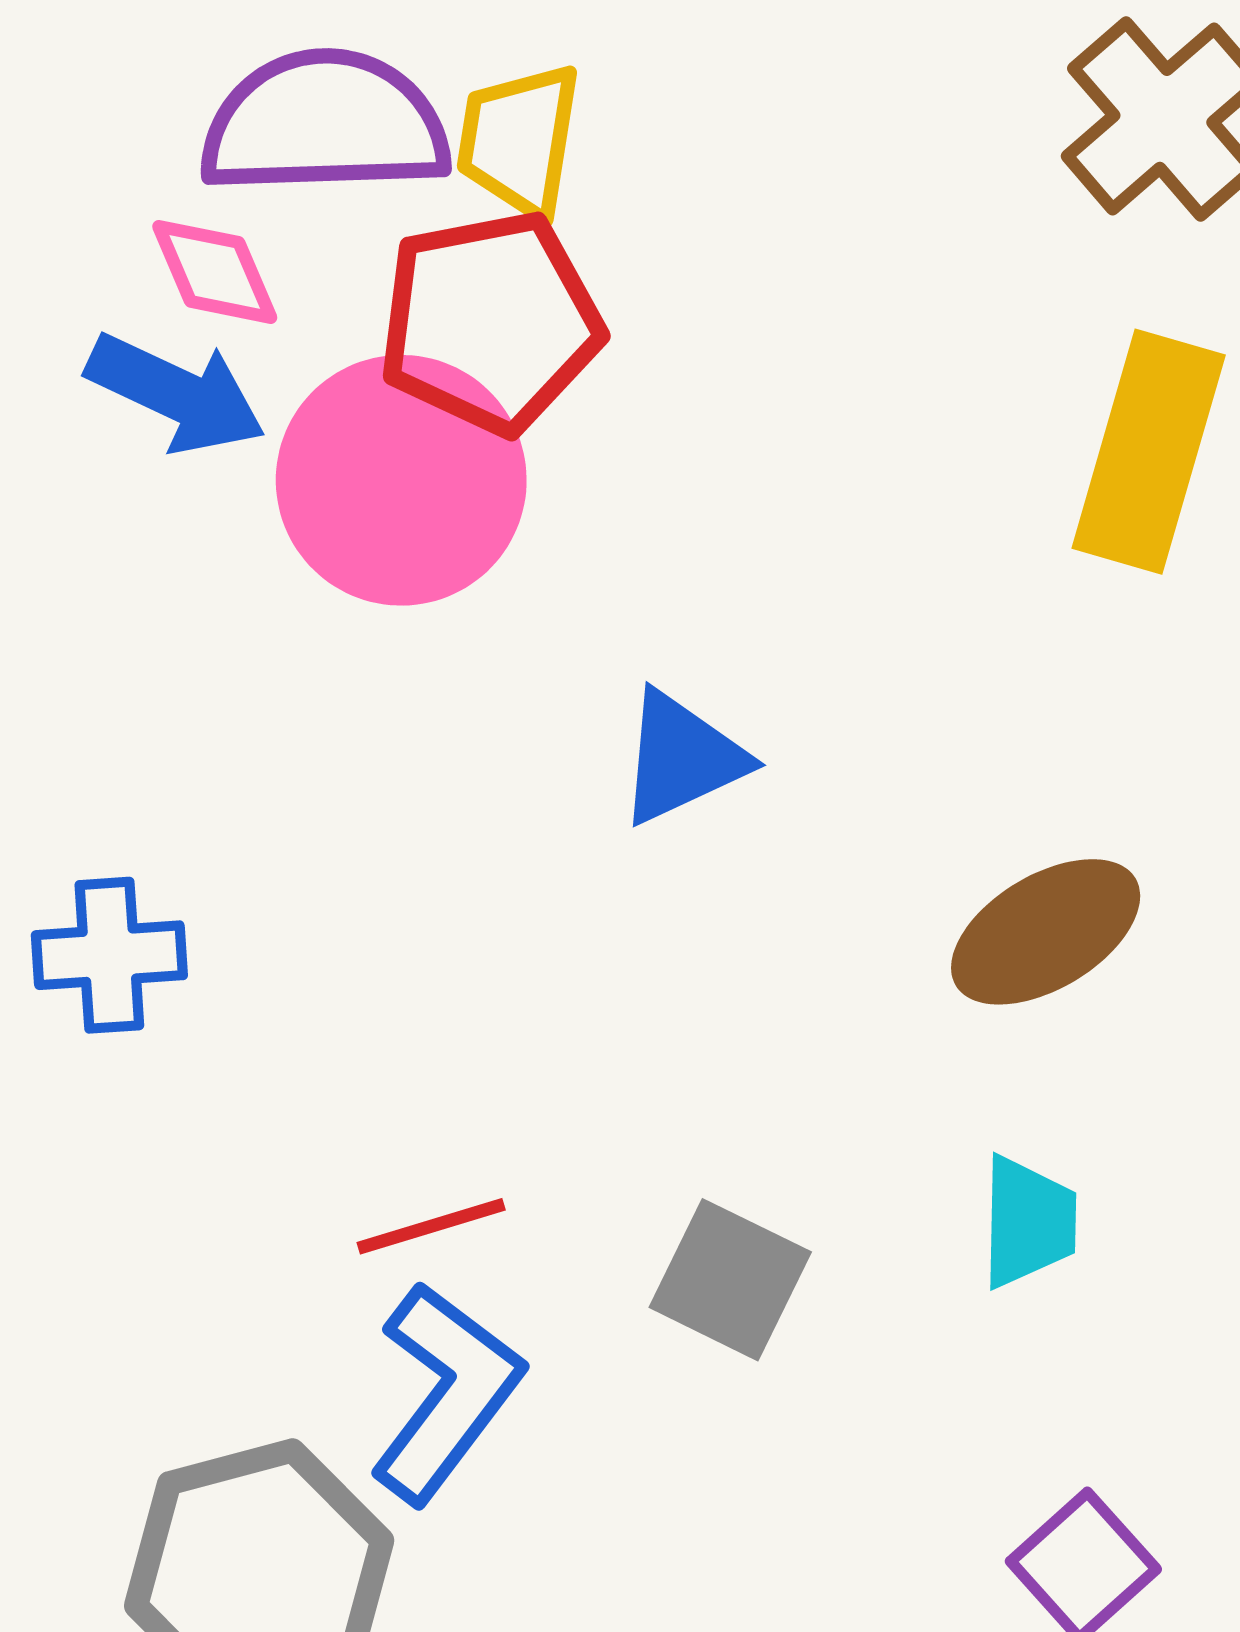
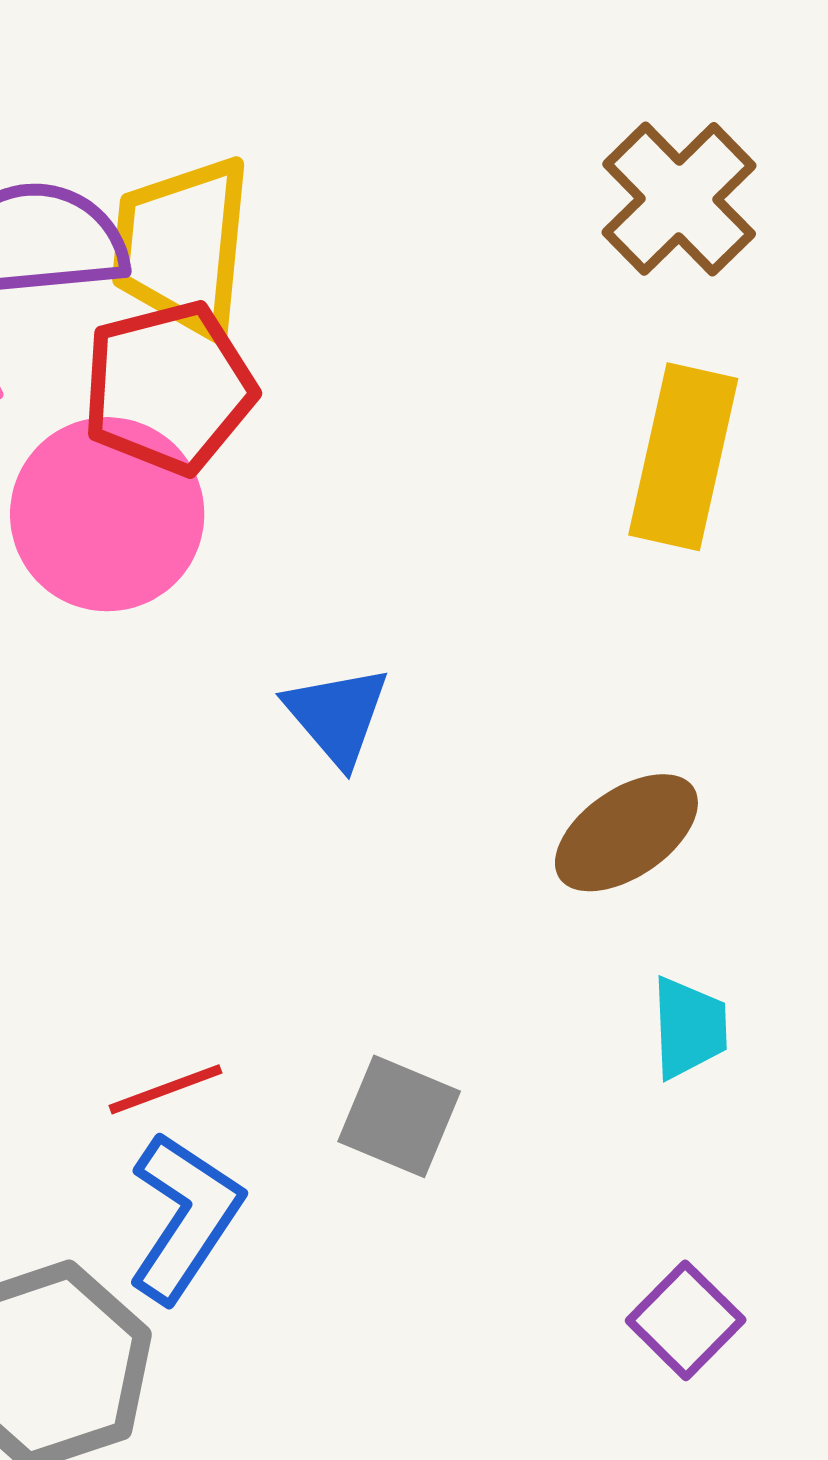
yellow trapezoid: (519, 140) -> (182, 246), size x1.5
blue triangle: (682, 758) -> (337, 715), turned -42
cyan trapezoid: (1028, 1222) -> (689, 1028), moved

